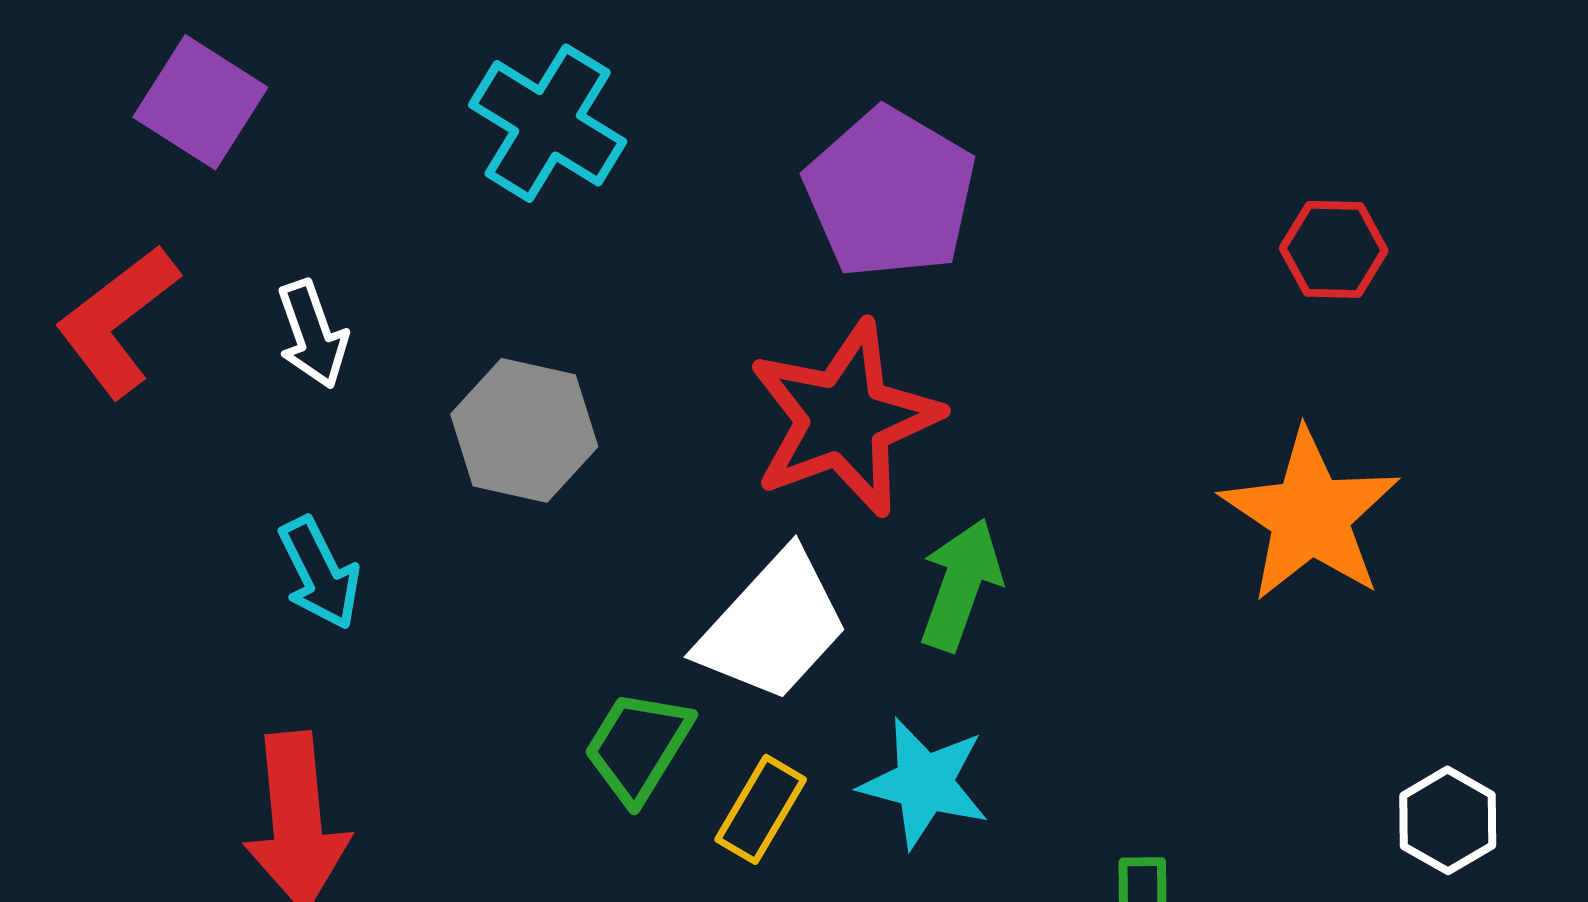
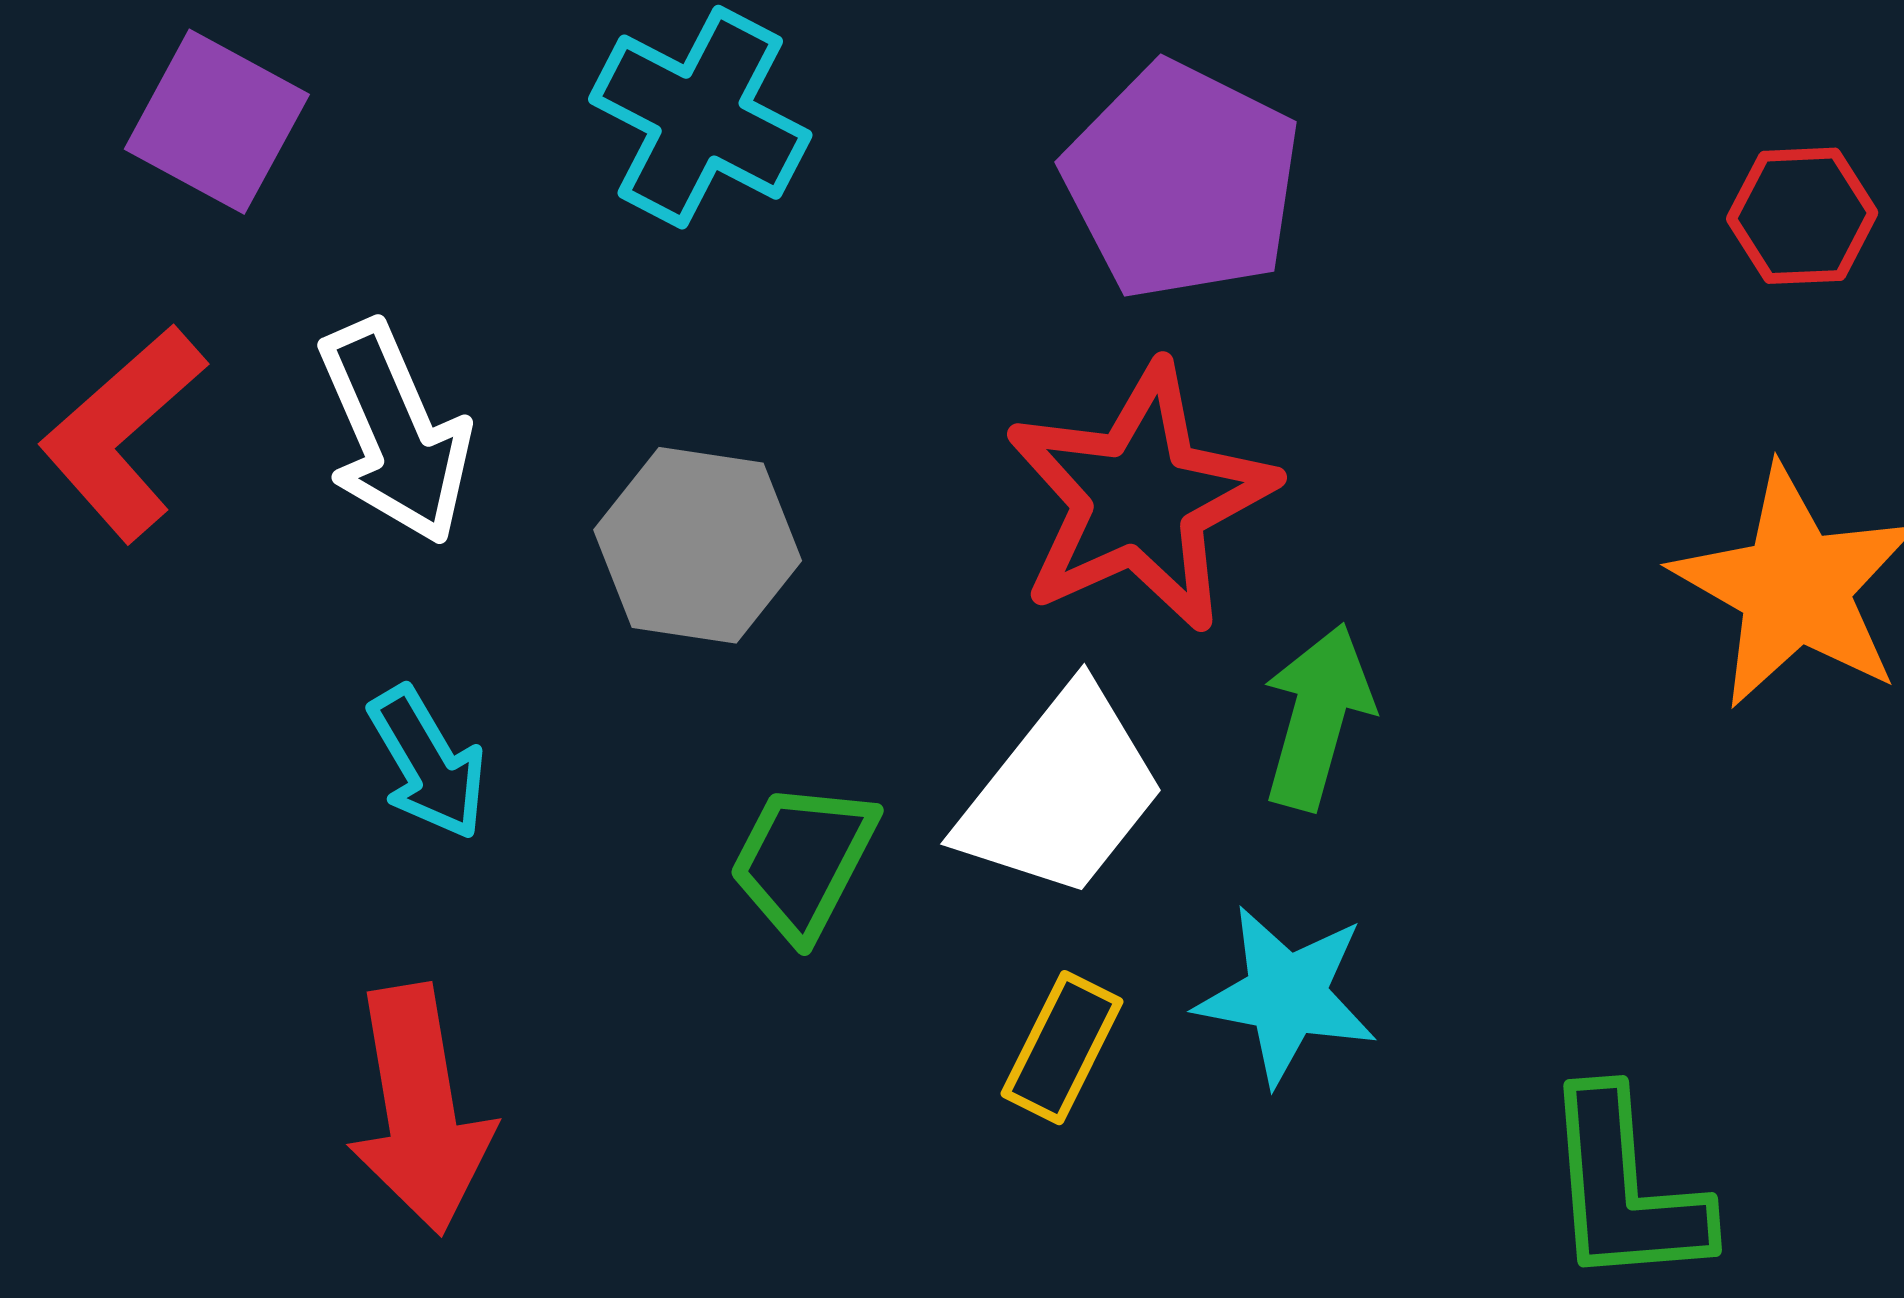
white arrow: (312, 334) -> (395, 432), size x1.5
green trapezoid: (638, 746) -> (803, 860), moved

